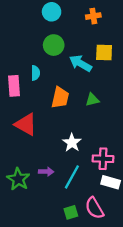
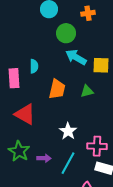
green circle: (54, 45) -> (66, 33), moved
yellow square: (104, 53) -> (101, 65), moved
green star: (18, 179) -> (19, 151), moved

